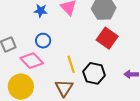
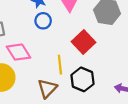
red square: (107, 38) -> (84, 42), moved
blue circle: (43, 41) -> (43, 21), moved

